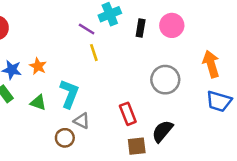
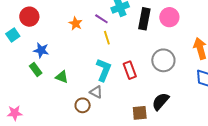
black rectangle: (141, 28) -> (144, 19), size x1.5
orange star: (38, 66) -> (76, 23), moved
cyan L-shape: (69, 94) -> (104, 70), moved
red rectangle: (128, 114) -> (130, 70), moved

